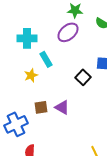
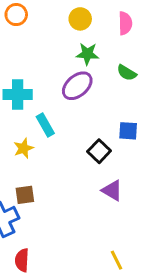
brown square: (41, 107) -> (25, 195), moved
purple triangle: (62, 107) -> (112, 190), moved

